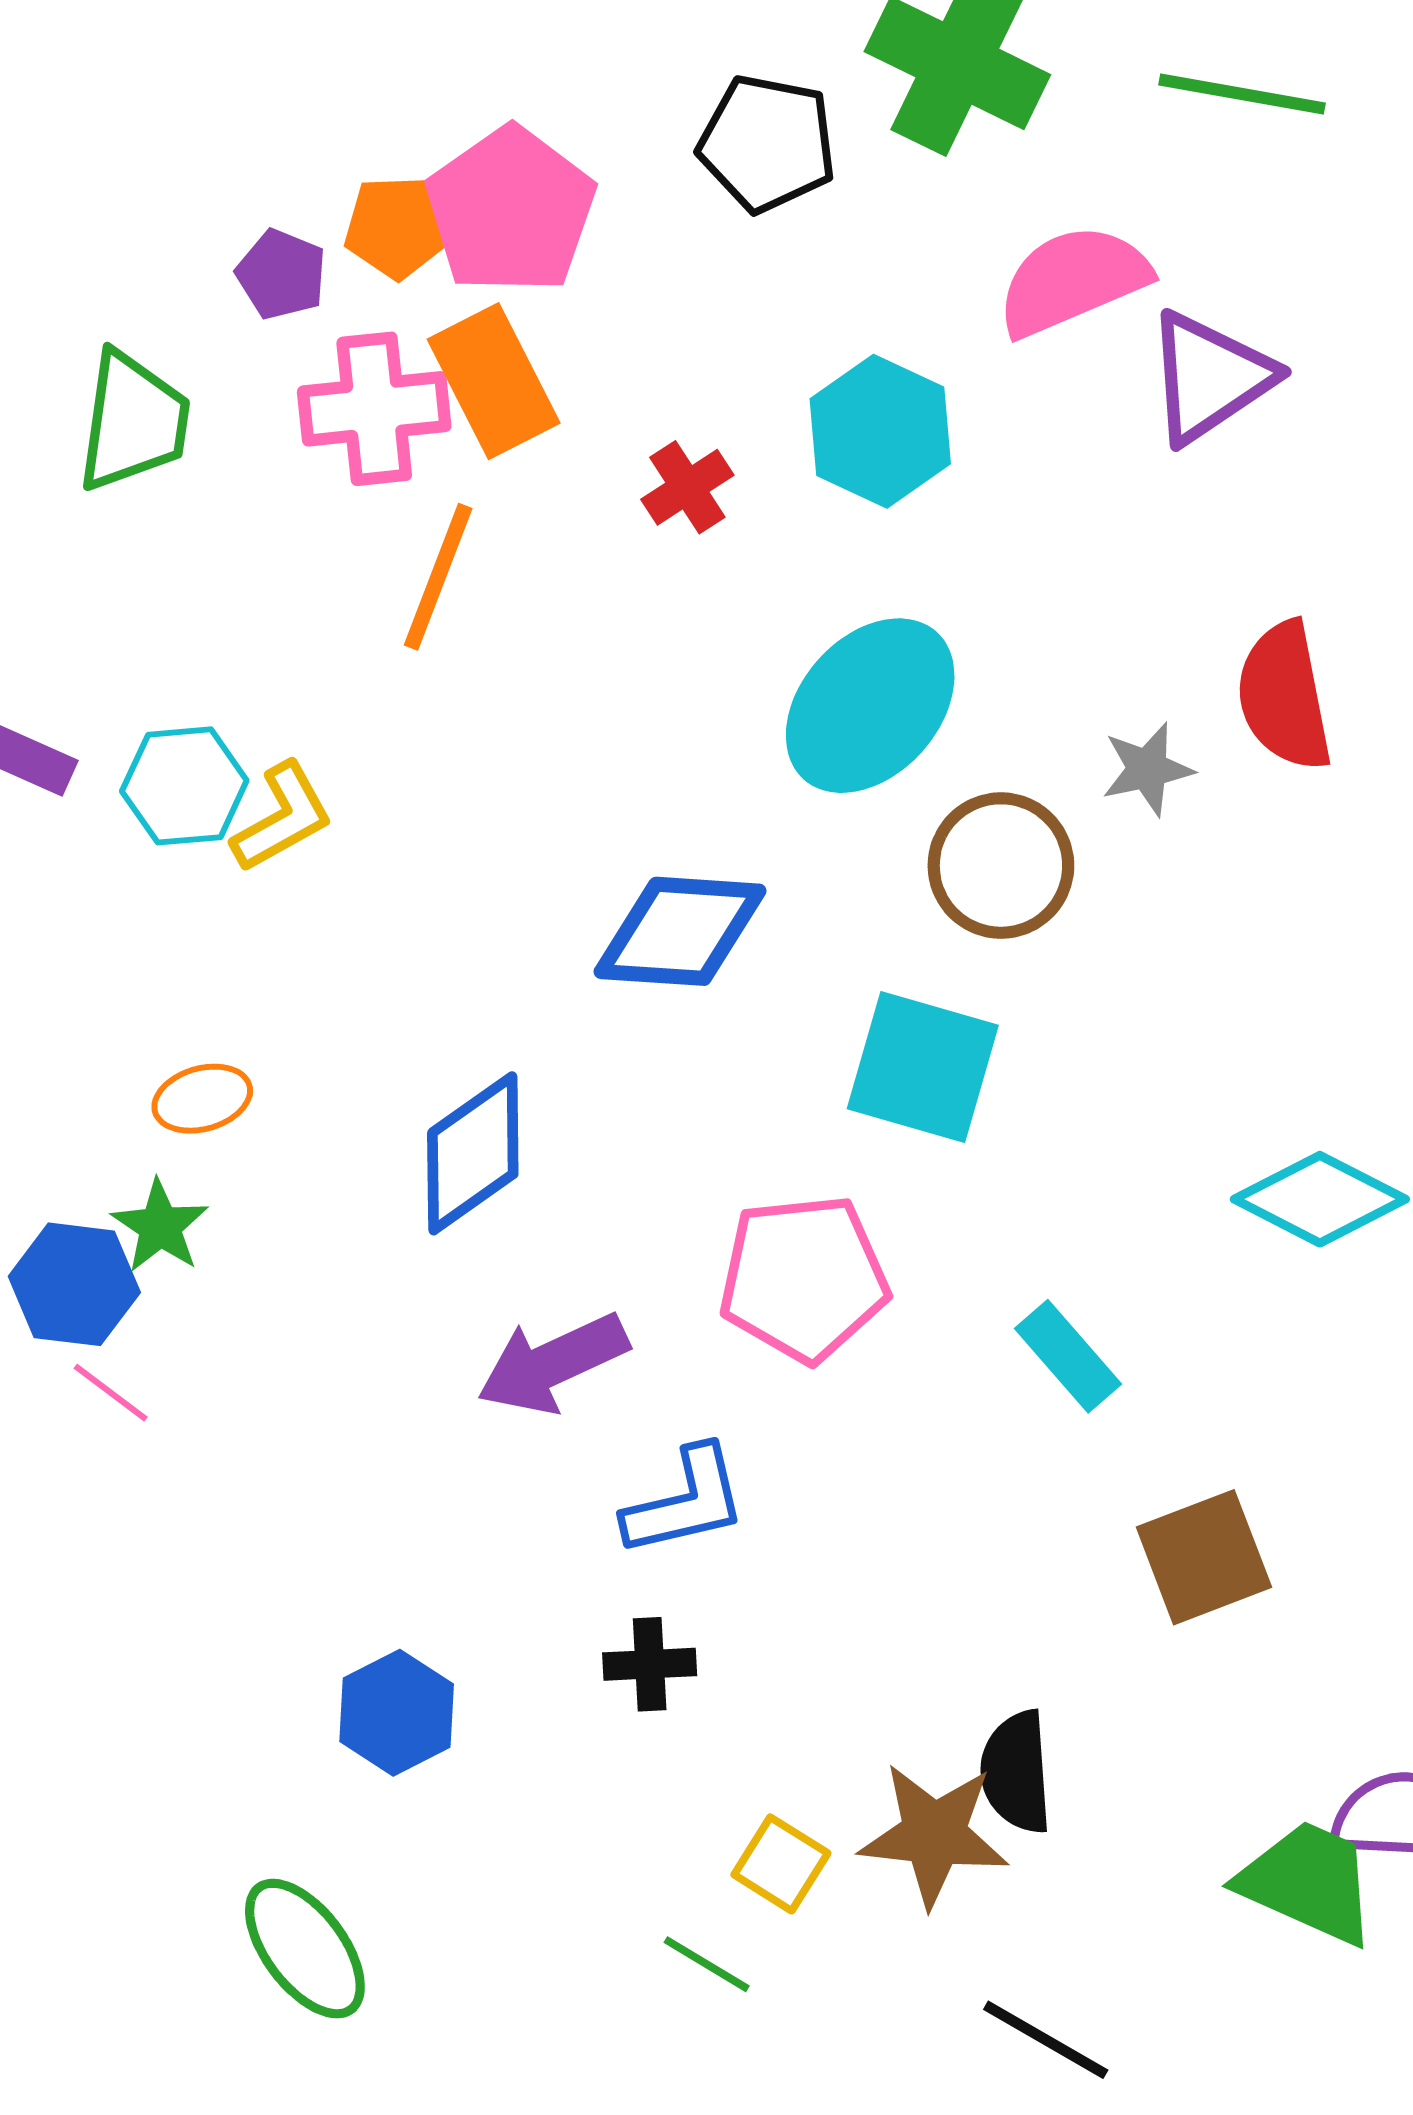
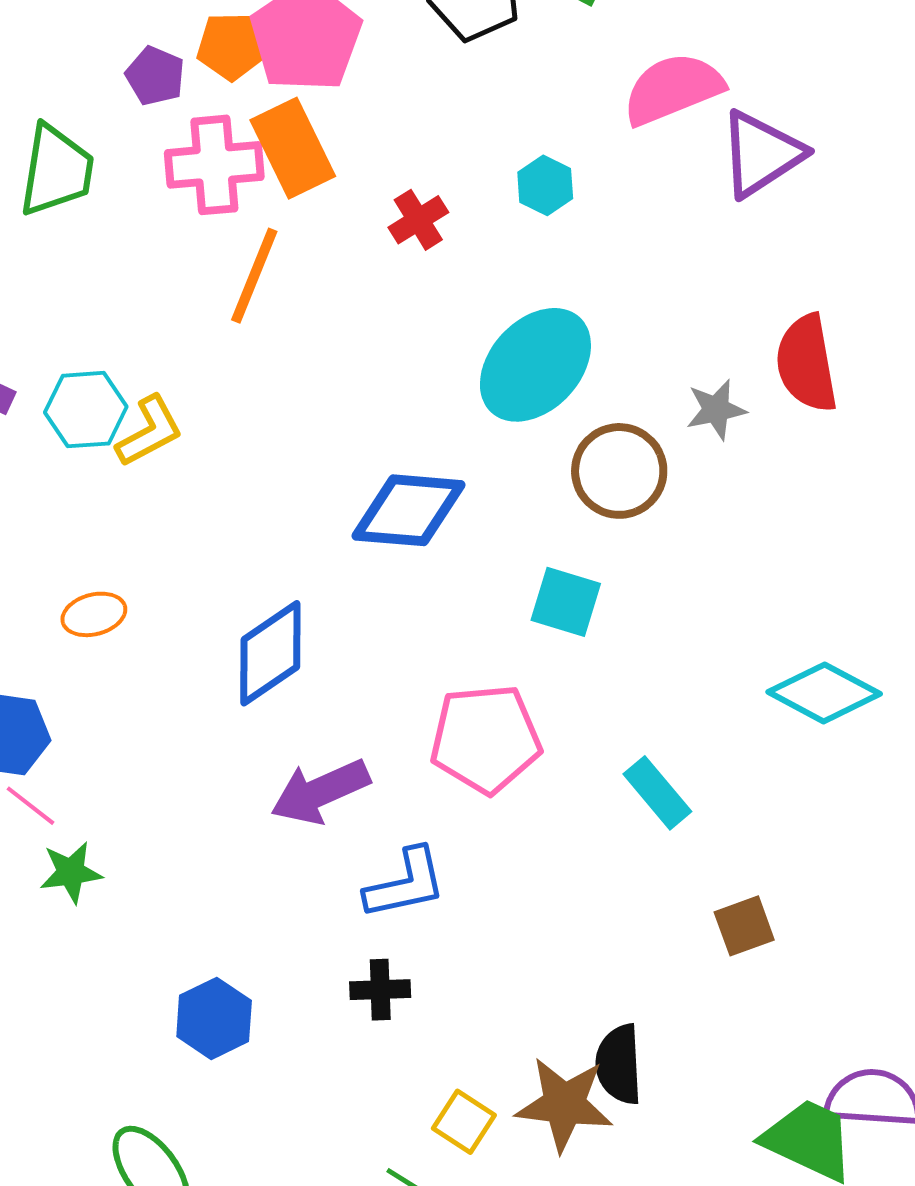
cyan hexagon: (880, 431) -> (545, 185), size x0.6
cyan square: (923, 1067) -> (566, 602), size x0.7
green star: (160, 1226) -> (71, 872), moved, turned 30
brown square: (1204, 1557) -> (744, 926), size x0.7

